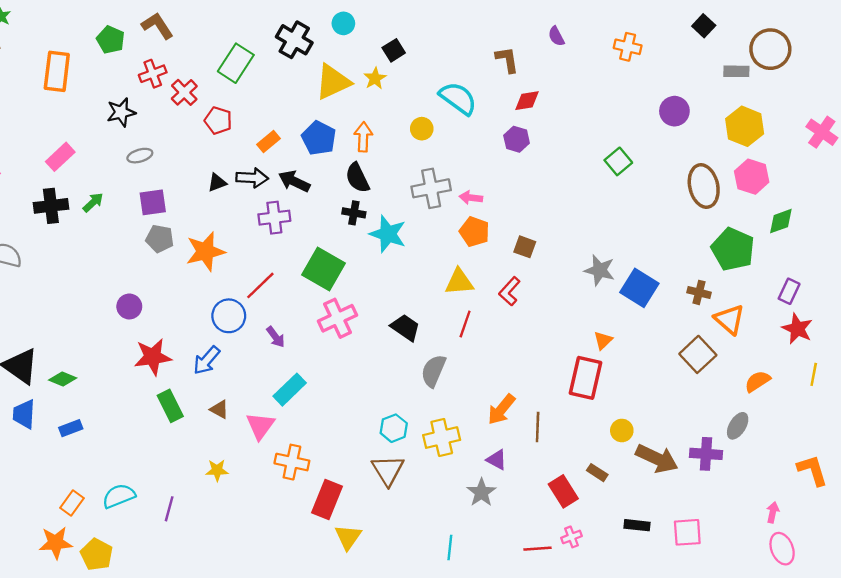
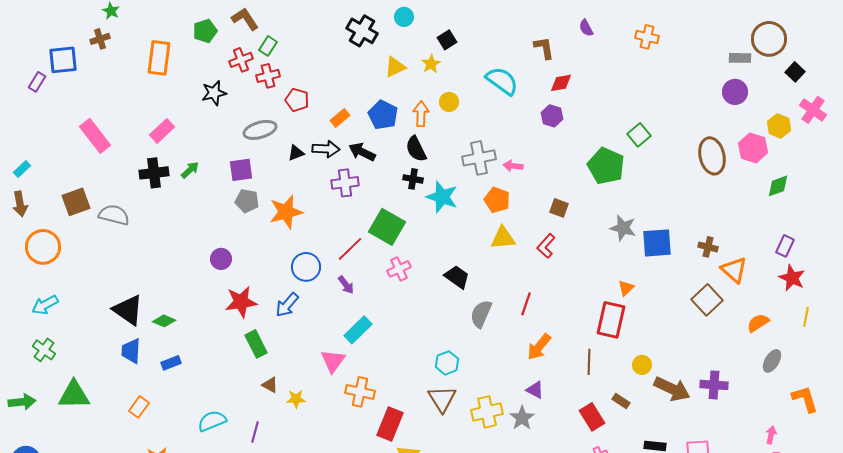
black square: (704, 26) -> (795, 72), moved
green pentagon: (111, 40) -> (205, 31), turned 30
green rectangle: (236, 63) -> (268, 46), moved, size x0.6
yellow triangle: (333, 82) -> (395, 67), size x0.7
red cross: (184, 92) -> (268, 76), turned 30
purple circle: (674, 111) -> (735, 92), moved
yellow hexagon: (745, 126) -> (779, 126), moved, size x0.7
yellow circle: (422, 129) -> (449, 102), moved
gray ellipse: (140, 156) -> (260, 130), moved, size x1.5
orange pentagon: (474, 232) -> (497, 200), moved
green pentagon: (733, 249) -> (606, 166), moved
red line: (260, 285) -> (350, 249), moved
blue square: (639, 288) -> (657, 243), turned -36
pink cross: (338, 318) -> (399, 269), size x0.7
red line: (465, 324) -> (526, 304), moved
brown triangle: (219, 409) -> (270, 385), moved
gray ellipse: (738, 426) -> (772, 361), moved
brown line: (538, 427) -> (589, 362), moved
yellow cross: (442, 438) -> (487, 412), moved
orange rectangle: (72, 503) -> (139, 407), moved

